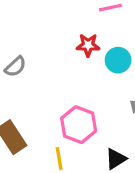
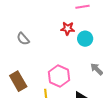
gray semicircle: (15, 67) -> (23, 39), turned 88

